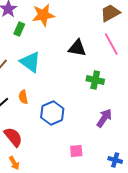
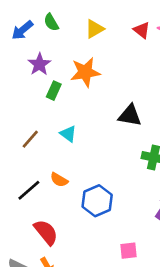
cyan triangle: (30, 62) -> (68, 134), size x0.6
orange semicircle: (23, 97) -> (59, 180), turned -48

